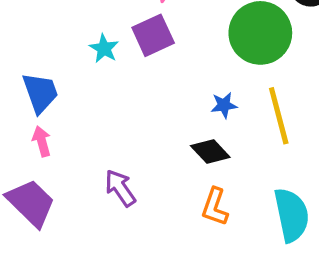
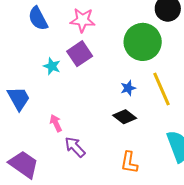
pink arrow: (42, 141) -> (56, 123), moved
orange L-shape: (215, 207) -> (129, 162), moved

